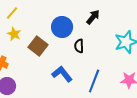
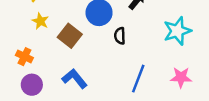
blue L-shape: (62, 74) -> (75, 79), moved

